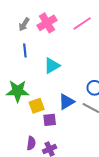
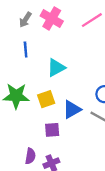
pink cross: (47, 23) -> (52, 18), turned -30
yellow square: (37, 106) -> (46, 99), moved

